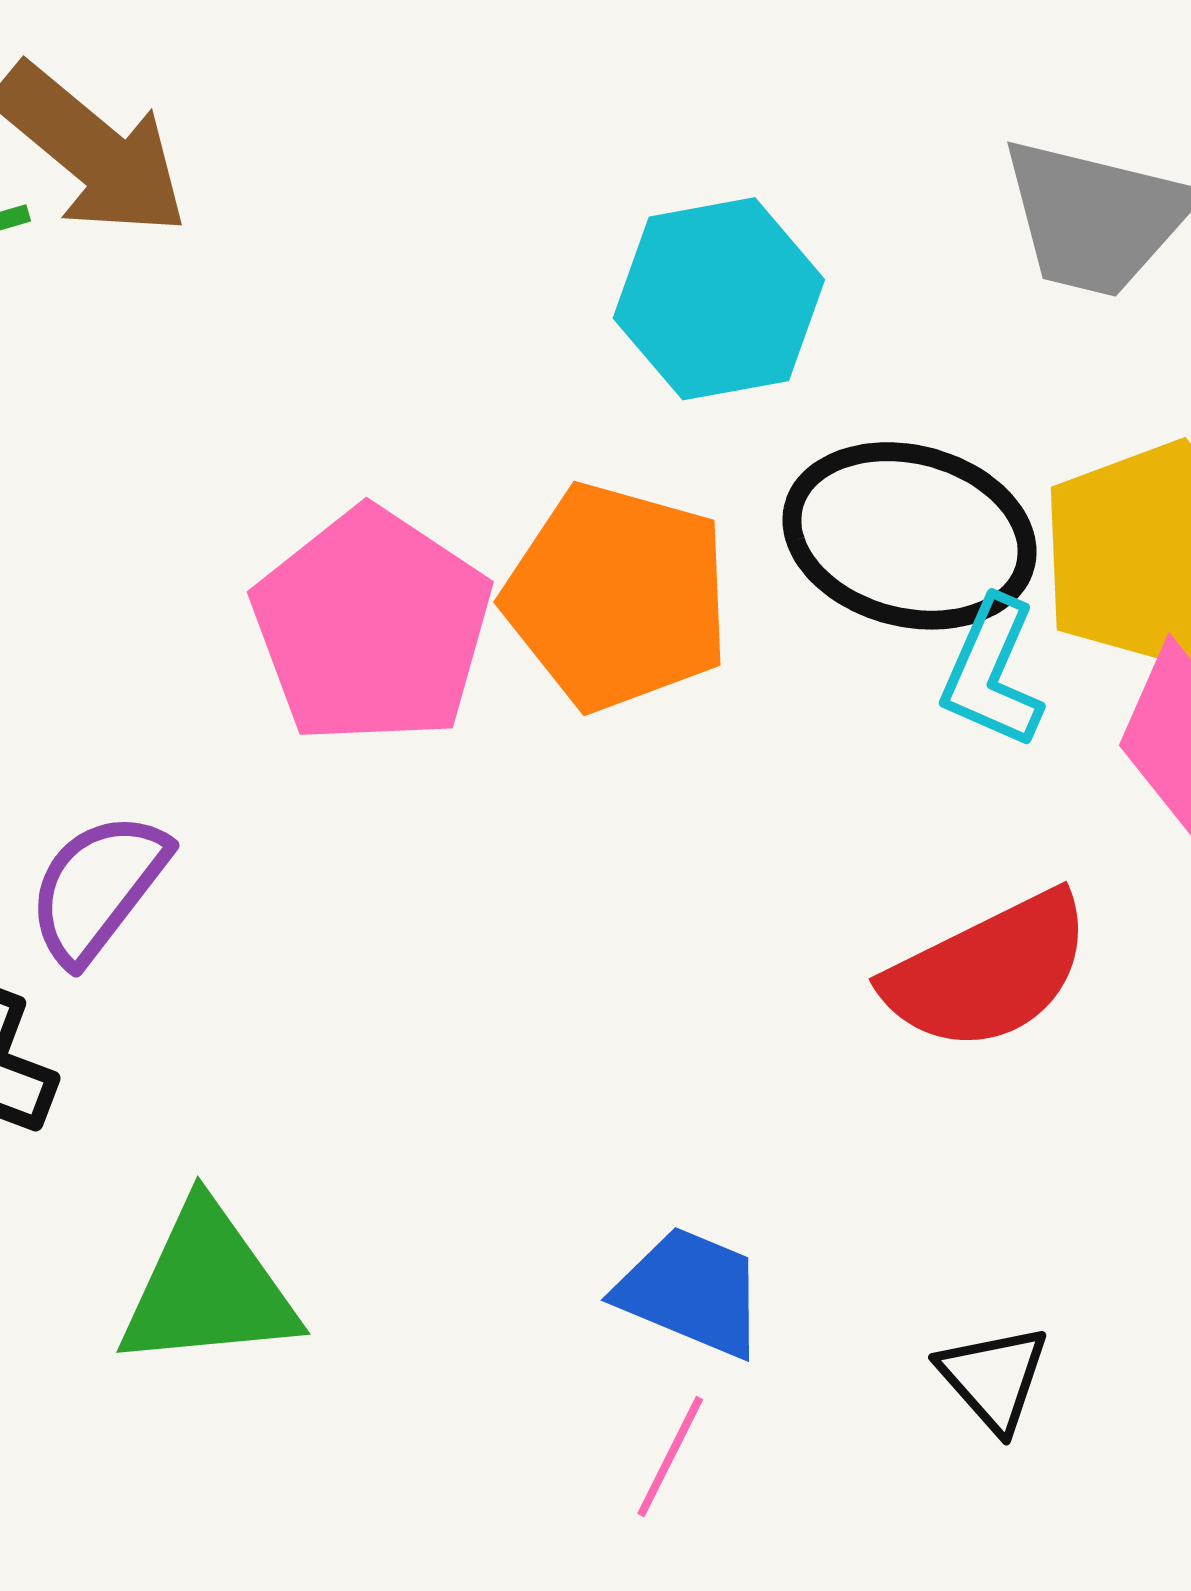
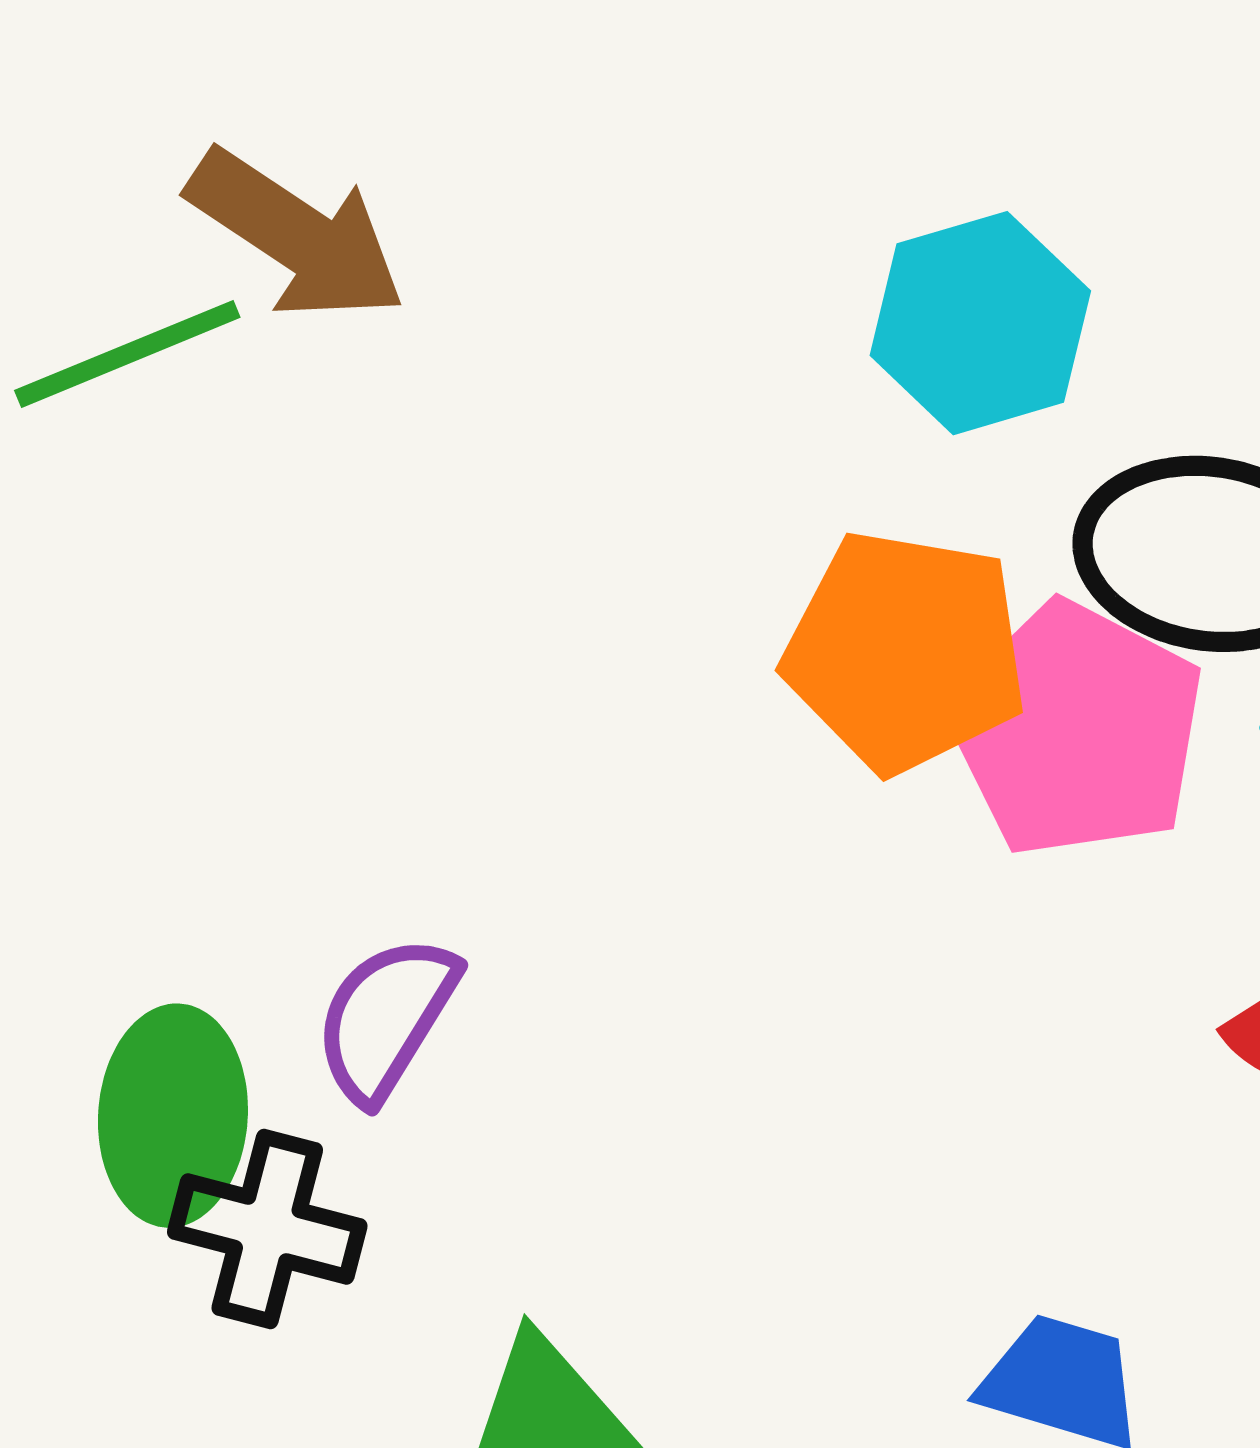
pink pentagon: (372, 627) -> (1076, 730), moved

